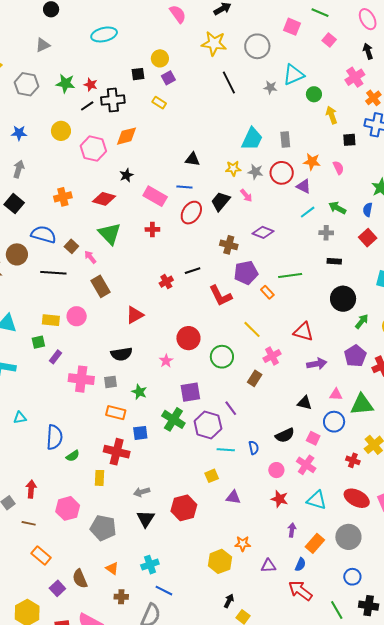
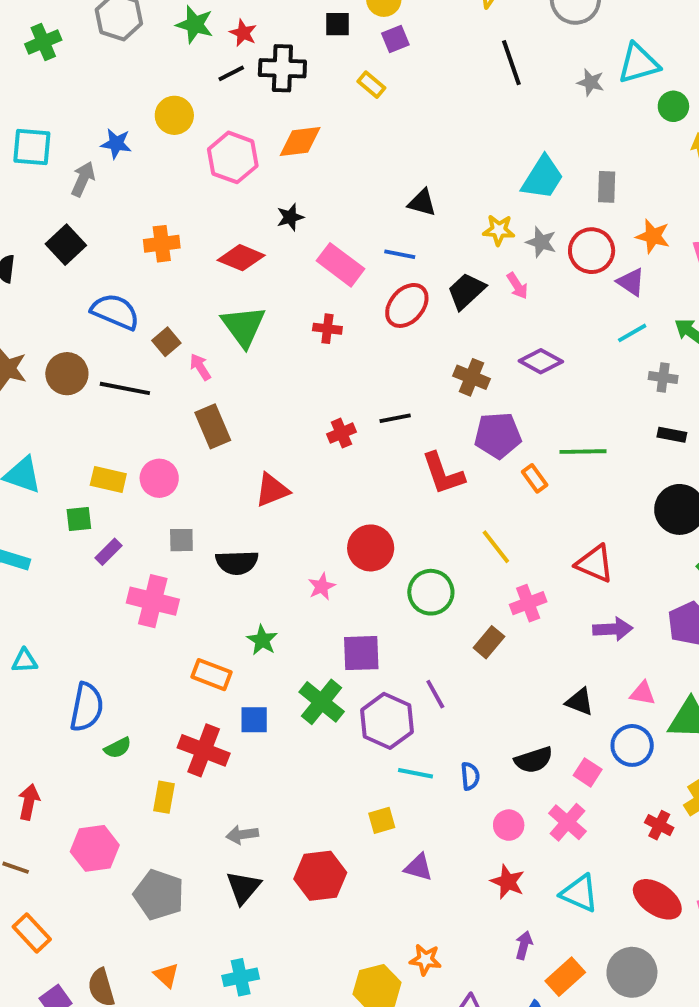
blue star: (19, 133) -> (116, 144), moved
brown circle: (17, 254) -> (67, 374), moved
gray square: (110, 382) -> (181, 540), moved

